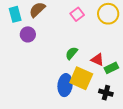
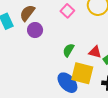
purple circle: (28, 34) -> (35, 30), moved
blue ellipse: (65, 85) -> (67, 83), turned -40

